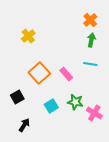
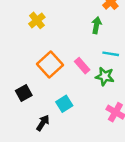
green arrow: (91, 40) -> (96, 25), moved
green star: (75, 102) -> (105, 76), moved
black arrow: (24, 125) -> (43, 123), moved

